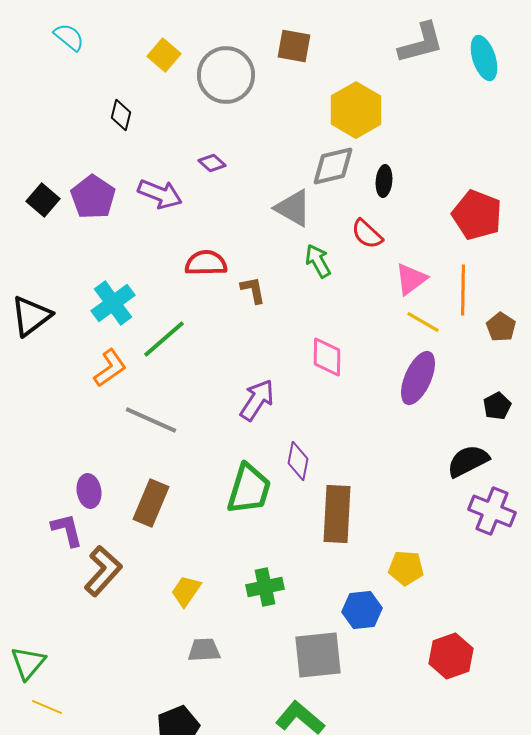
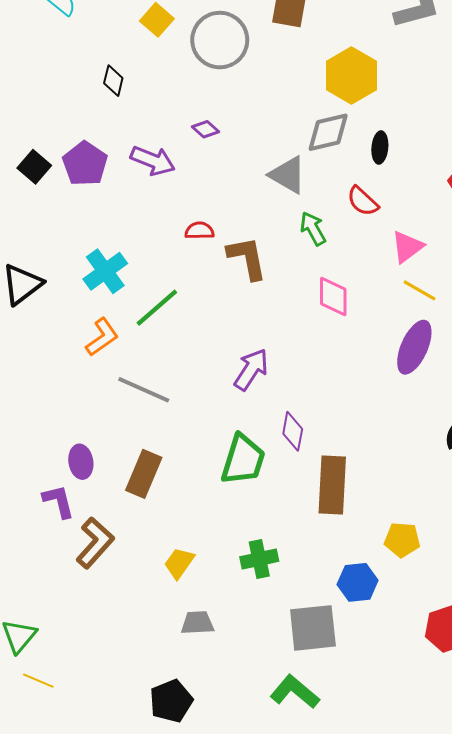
red semicircle: (206, 263) -> (199, 231), size x0.7
brown L-shape: (253, 290) -> (247, 258), size x1.6
pink diamond: (327, 357) -> (333, 296), moved

